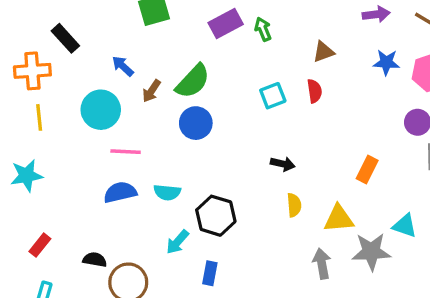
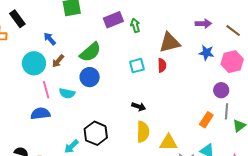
brown triangle: (323, 52) -> (170, 43), size x1.6
brown arrow: (151, 91) -> (58, 61), moved
pink line: (126, 152) -> (46, 90), turned 66
orange rectangle: (367, 170) -> (206, 120), moved
cyan semicircle: (167, 192) -> (67, 93), moved
yellow semicircle: (294, 205) -> (143, 132), size x1.5

